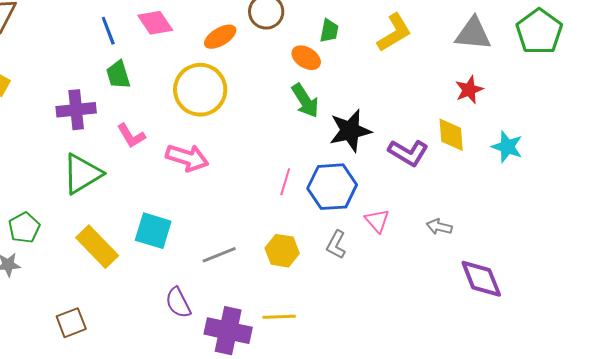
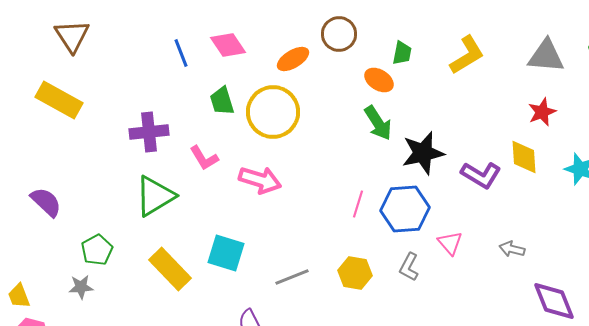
green trapezoid: (118, 75) -> (222, 101), moved

